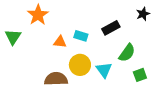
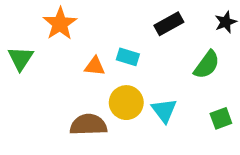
black rectangle: (111, 28) -> (169, 24), moved
green semicircle: (127, 53) -> (207, 65), moved

